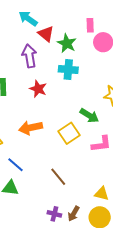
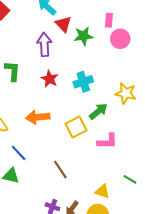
green star: (67, 43) -> (83, 36), turned 30
cyan cross: (68, 69) -> (83, 82), moved, turned -30
green arrow: (89, 116) -> (98, 111), turned -78

